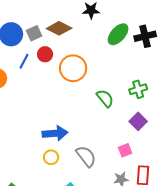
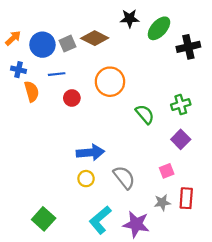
green ellipse: (118, 34) -> (159, 28), moved
red circle: (45, 54) -> (72, 98), moved
blue line: (24, 61) -> (57, 74), turned 56

